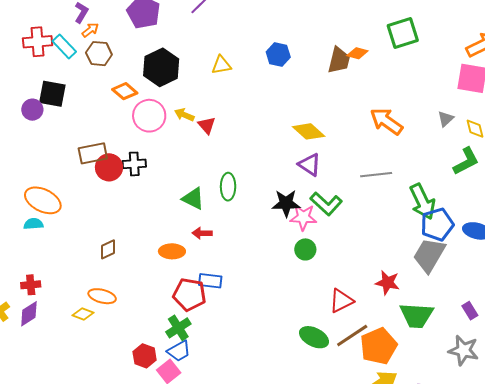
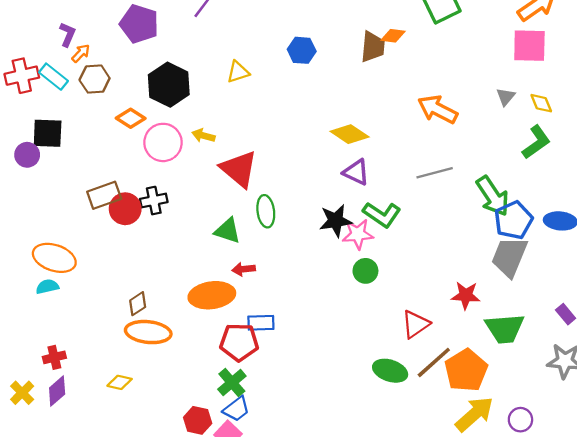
red triangle: (207, 125) -> (239, 169), moved, size x1.8
orange ellipse: (172, 251) -> (212, 295), size x1.5
orange ellipse: (102, 296) -> (148, 332), moved, size x1.4

